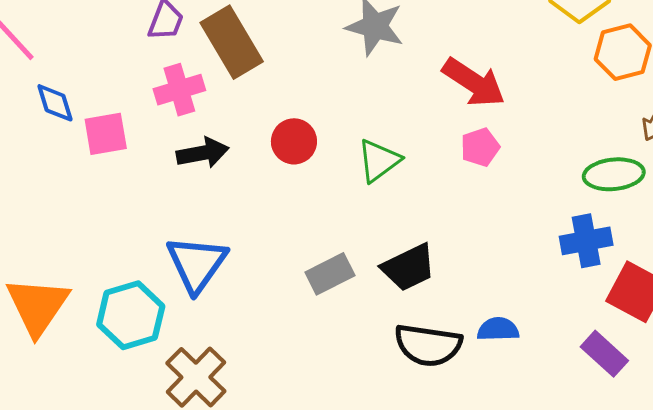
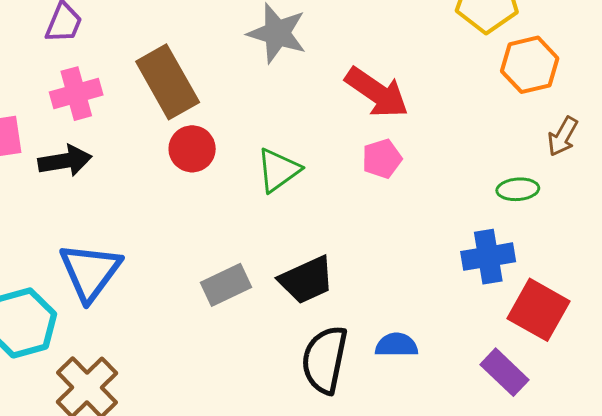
brown rectangle: (232, 42) -> (168, 82), moved
black arrow: (203, 153) -> (65, 161), moved
green ellipse: (614, 174) -> (518, 189), size x0.7
black semicircle: (428, 345) -> (325, 360), turned 92

